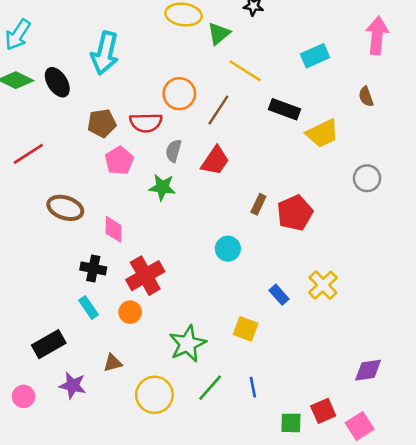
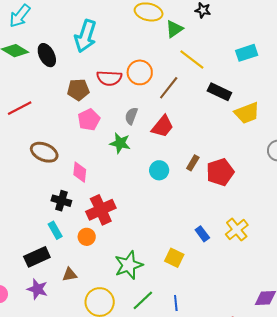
red semicircle: (146, 123) -> (109, 78), moved
cyan circle: (228, 249) -> (159, 170), moved
black rectangle: (49, 344) -> (37, 257), moved

